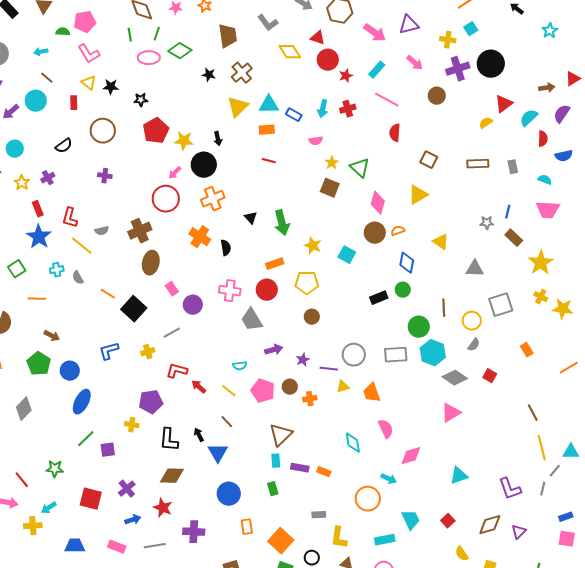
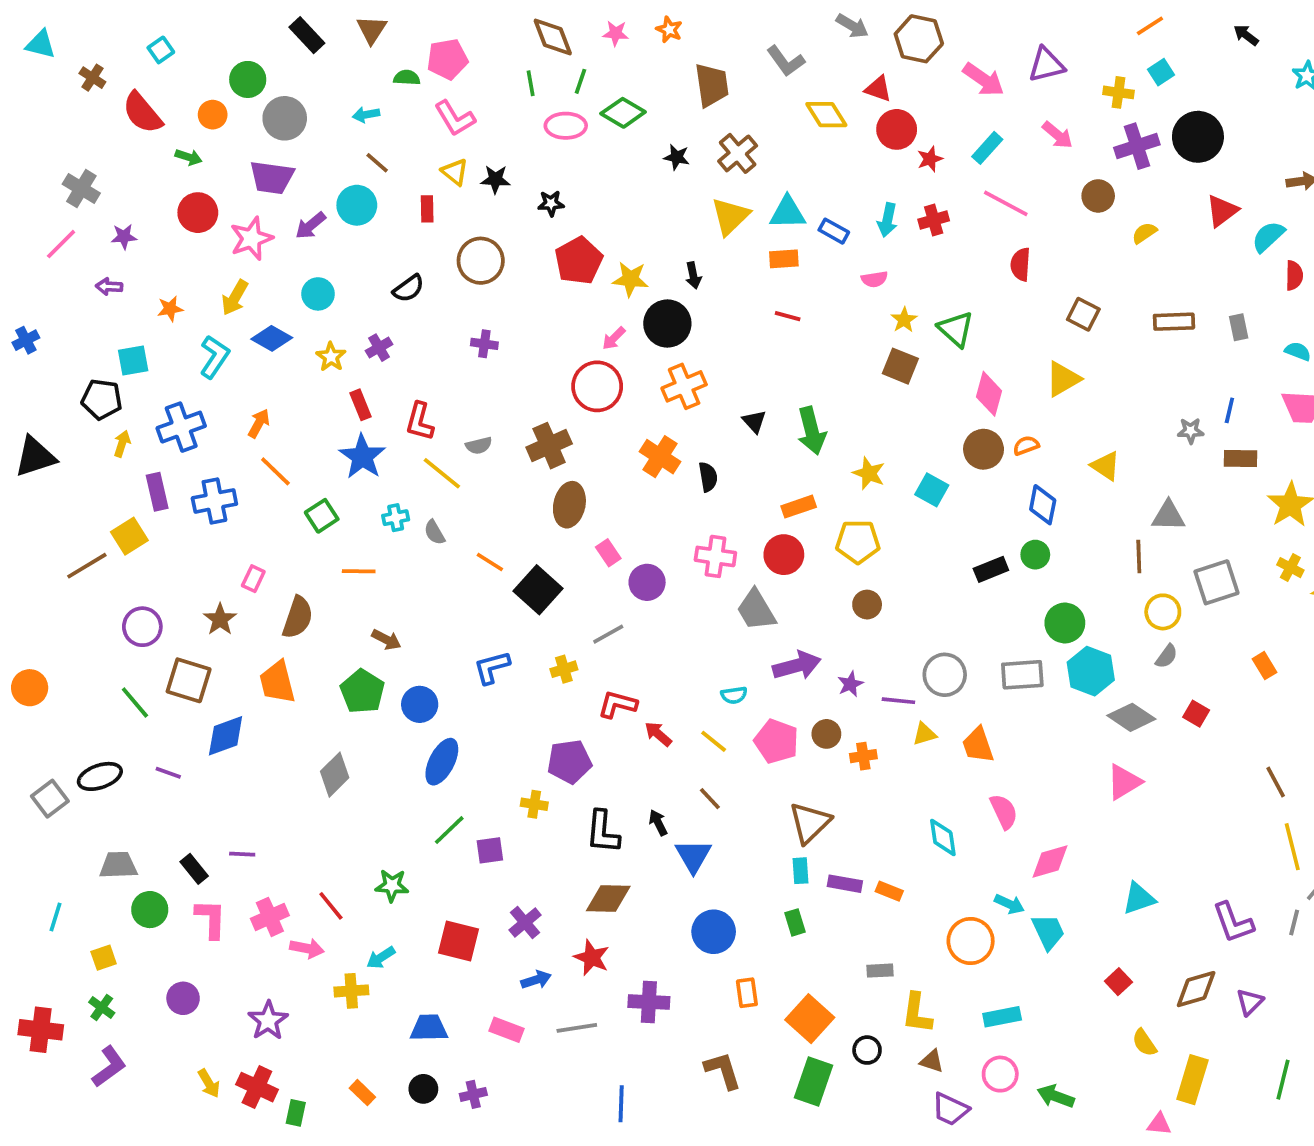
yellow semicircle: (486, 123) -> (1144, 233), moved
brown rectangle: (514, 238) -> (1240, 458), turned -42
brown line: (444, 308) -> (1139, 556), moved
purple arrow: (274, 350) -> (797, 666), size x1.4
cyan trapezoid: (411, 520) -> (1048, 932), moved

